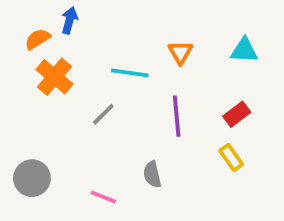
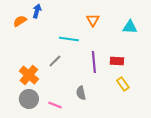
orange triangle: (180, 52) -> (93, 20), moved
orange cross: (54, 77) -> (29, 75), moved
red rectangle: (237, 114) -> (117, 61), moved, turned 40
gray circle: (32, 178) -> (29, 99), moved

